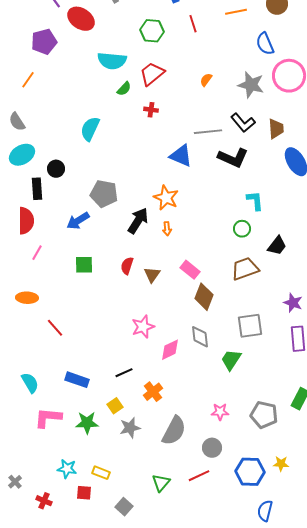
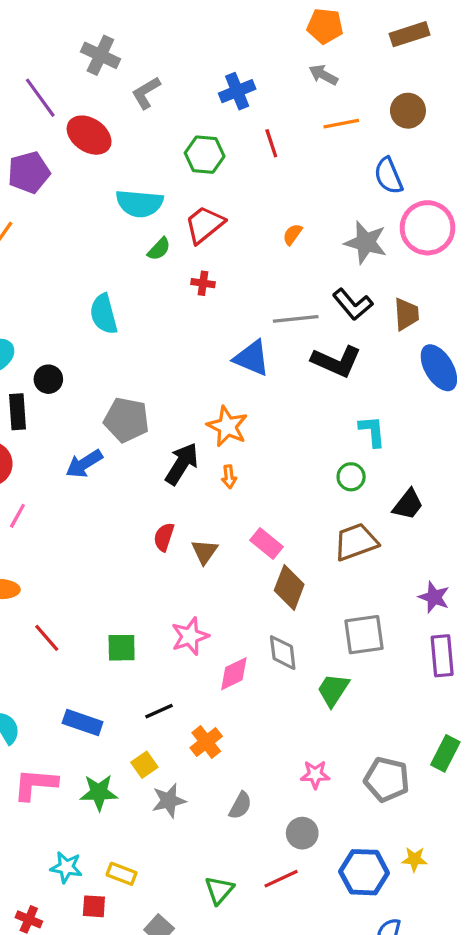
cyan semicircle: (90, 129) -> (104, 314), turned -40
green square: (84, 265) -> (122, 648), moved
gray semicircle: (174, 431) -> (240, 805), size x0.6

